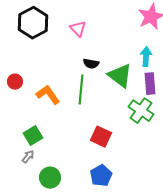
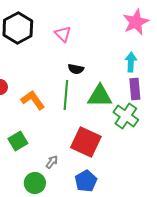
green triangle: (120, 76) -> (100, 96), moved, turned -36
red square: (101, 137) -> (86, 142), size x1.4
gray arrow: (28, 157) -> (52, 162), moved

